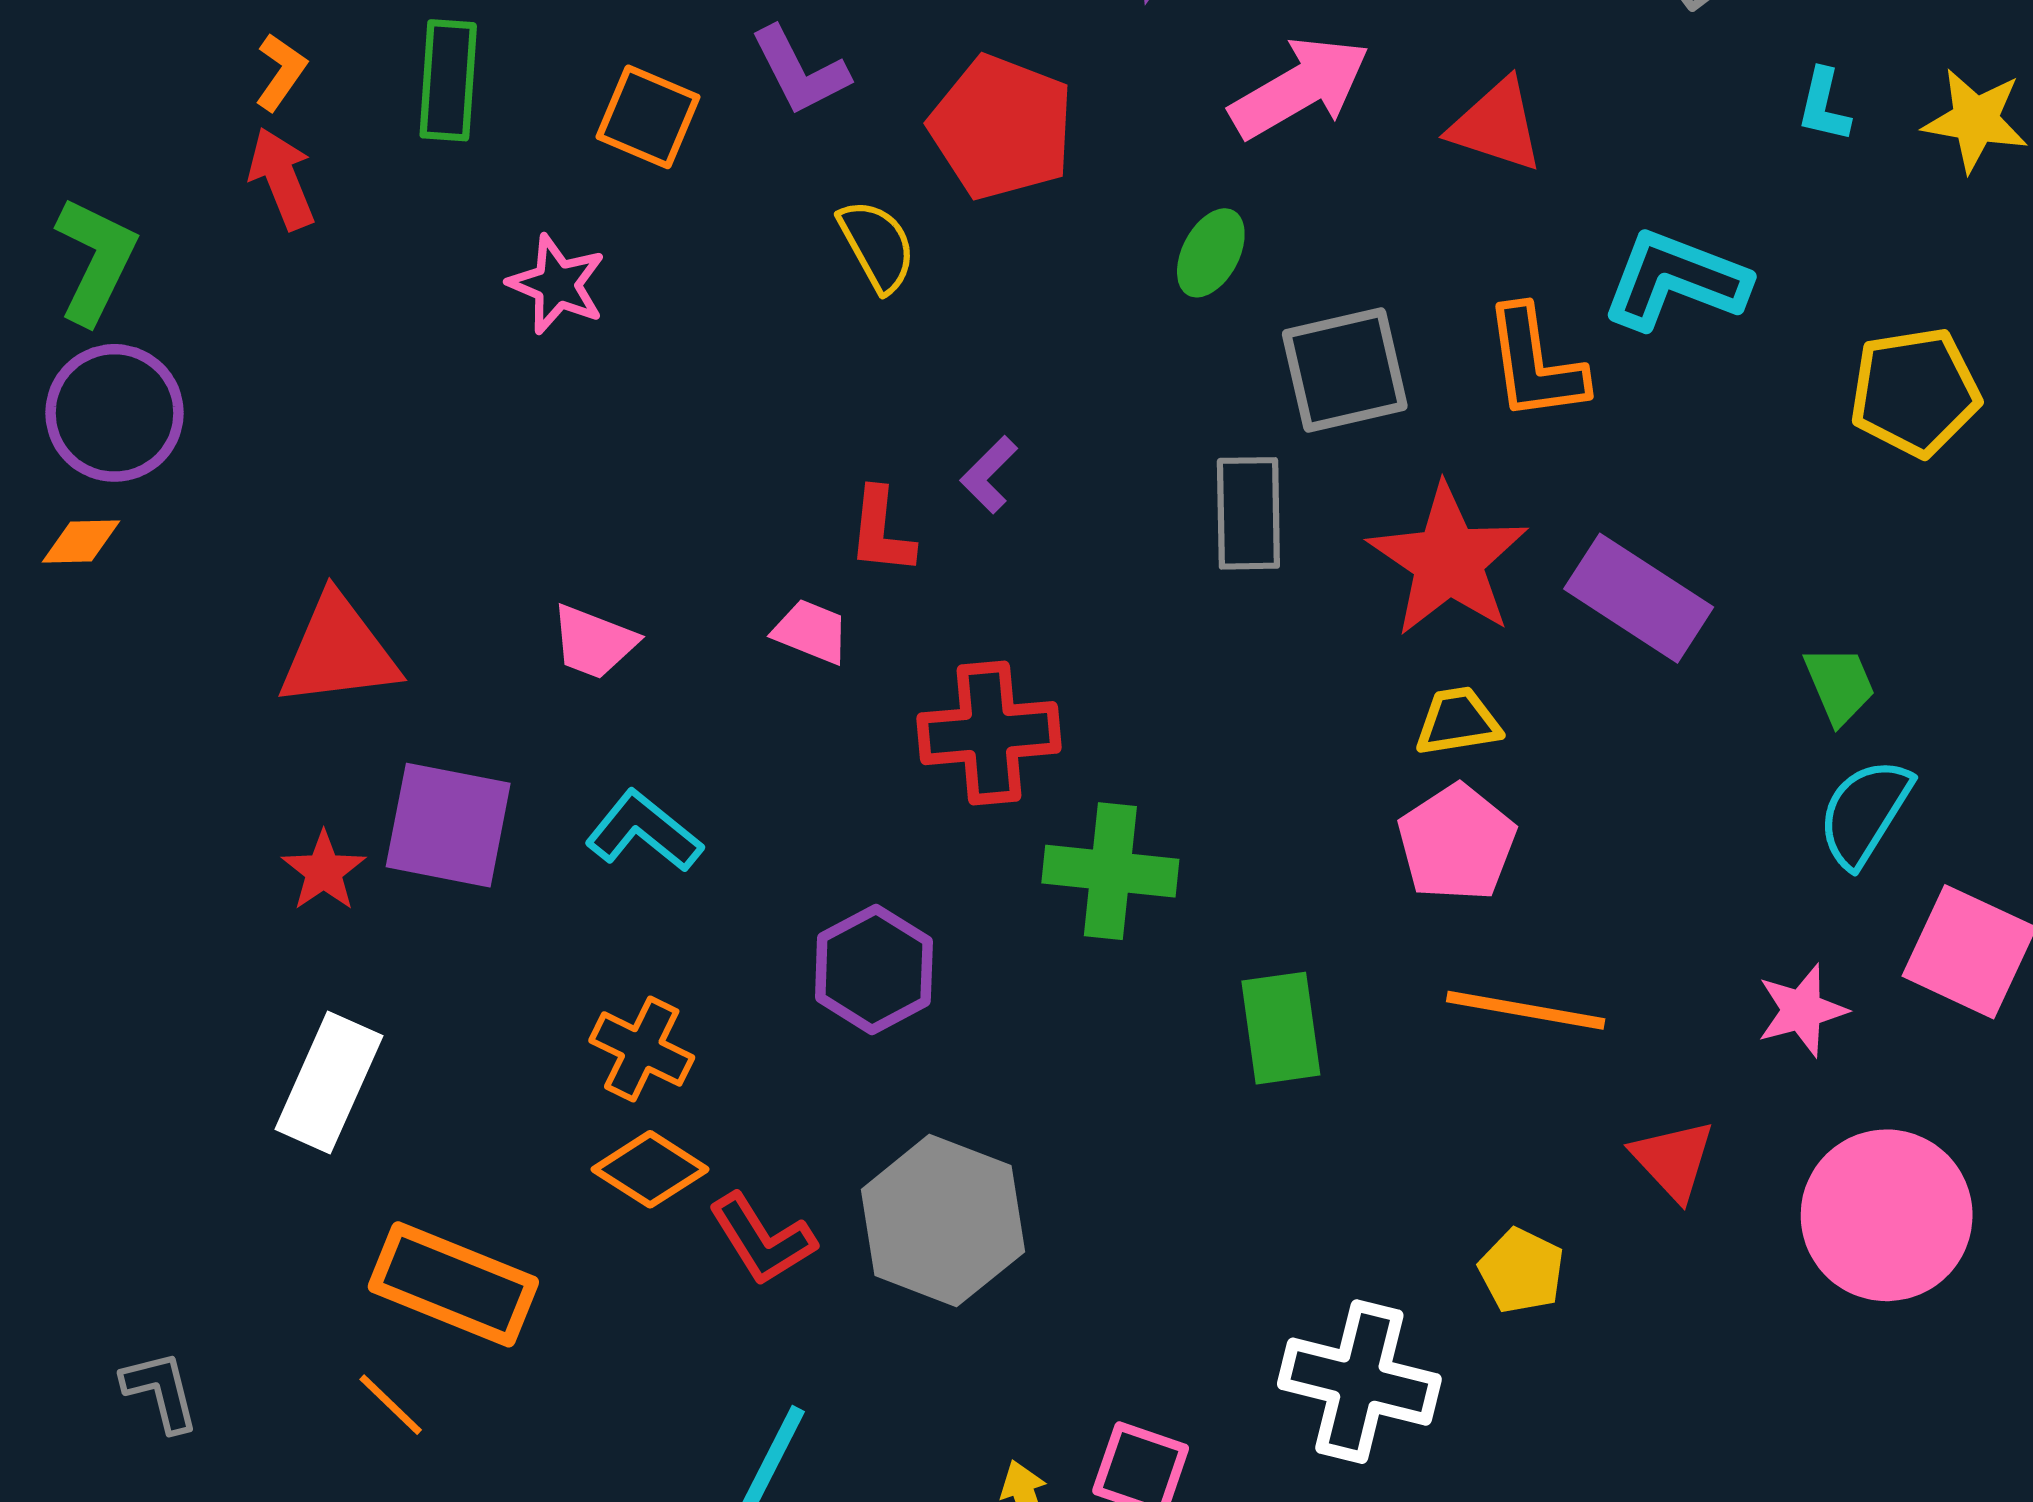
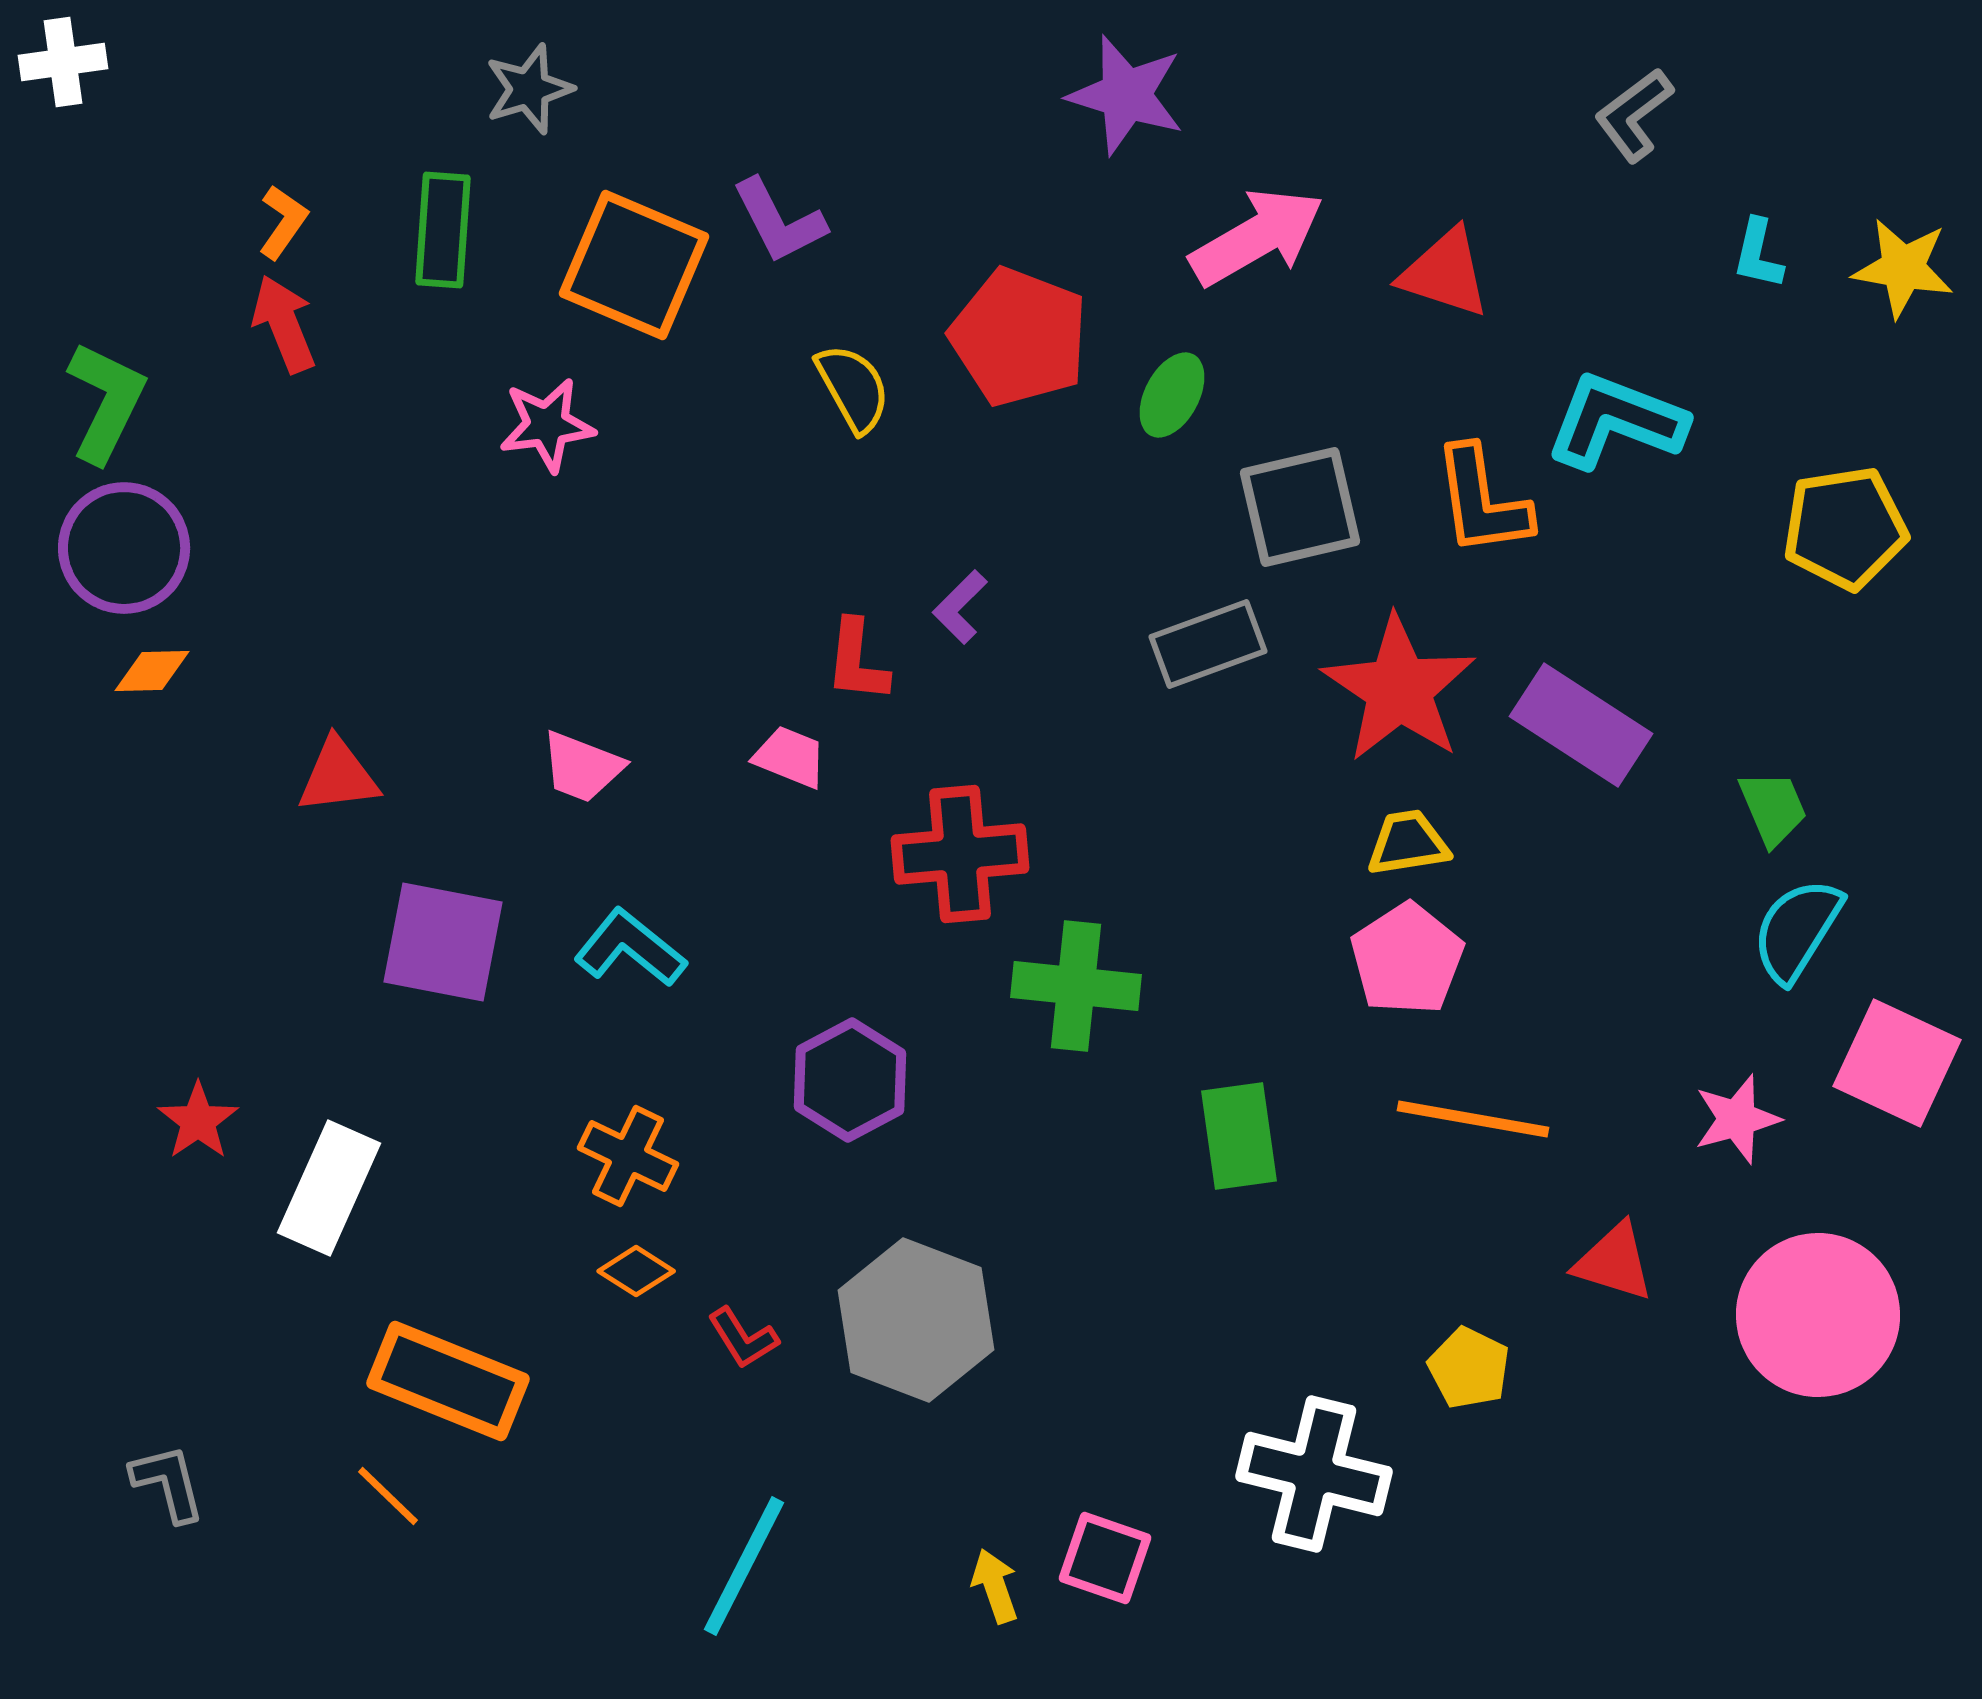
orange square: (648, 117) -> (634, 265), size x1.5
red pentagon: (1002, 127) -> (1019, 337), moved
pink star: (557, 284) -> (547, 425), turned -30
gray rectangle: (1248, 513) -> (1208, 644), turned 71
orange diamond: (81, 542) -> (152, 671), moved
red triangle: (338, 651) -> (338, 776), size x0.7
red star: (324, 871) -> (198, 1121), moved
red triangle: (1673, 1160) -> (1614, 1262), turned -30
orange diamond: (650, 1169) -> (636, 1271), size x0.7
red L-shape: (762, 1239) -> (743, 1338), size x0.7

